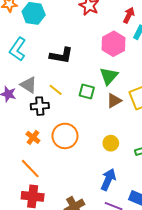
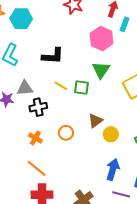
gray triangle: (29, 85) -> (25, 88), turned -30
yellow line: (56, 90) -> (61, 86), moved
brown triangle: (114, 101) -> (95, 121), moved
orange circle: (65, 136) -> (66, 133), size x0.6

